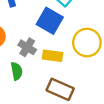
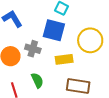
gray cross: (27, 47) -> (33, 49), moved

